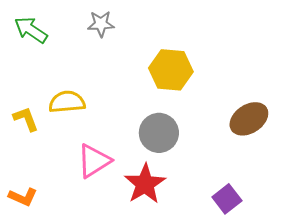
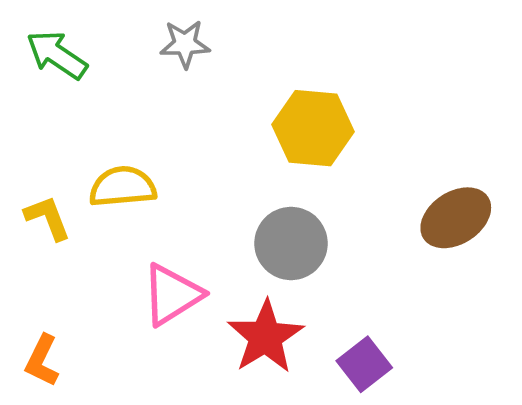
orange L-shape: (23, 197) -> (42, 361), turned 92
purple square: (227, 199) -> (364, 364), moved

